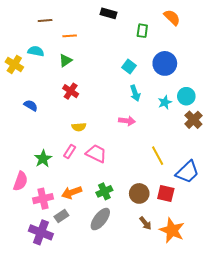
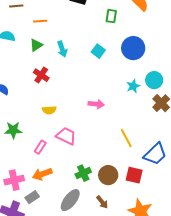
cyan arrow: (135, 93) -> (62, 49), moved
pink rectangle: (70, 151) -> (40, 147), moved
green star: (43, 159) -> (13, 130), moved, turned 30
green cross: (104, 191) -> (83, 173), moved
brown arrow: (145, 223) -> (102, 202), moved

